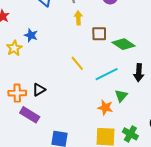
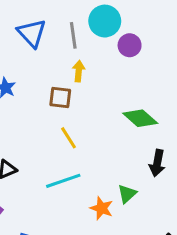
brown square: (99, 34) -> (60, 98), moved
cyan line: (107, 74) -> (63, 181), moved

